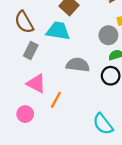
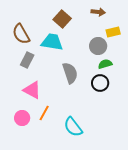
gray semicircle: (78, 65) -> (70, 73), turned 65
orange line: (56, 100) -> (44, 113), moved
cyan semicircle: (103, 124) -> (73, 127), moved

